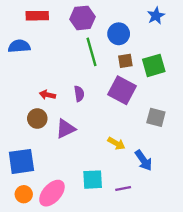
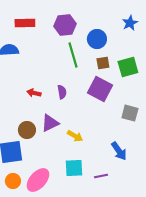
brown circle: (37, 119) -> (27, 130), moved
yellow arrow: (116, 143) -> (75, 136), moved

